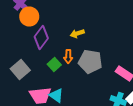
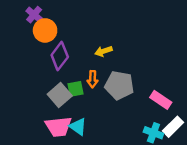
green square: (54, 64) -> (76, 89), turned 32
gray square: (20, 70) -> (60, 95), moved

